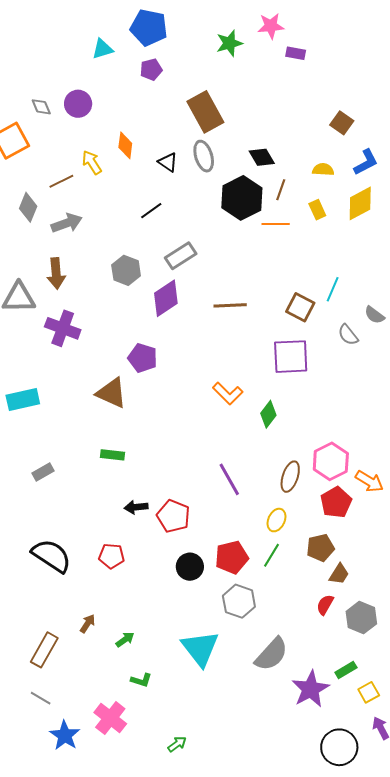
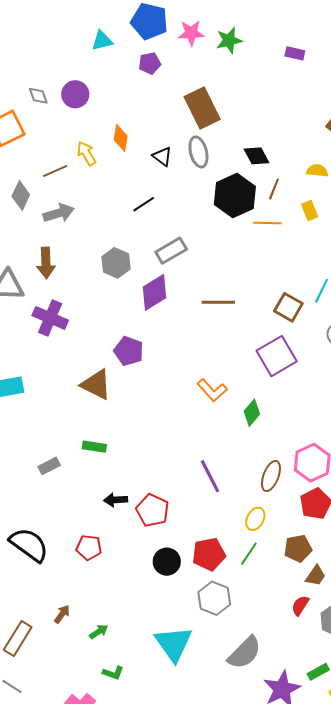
pink star: (271, 26) -> (191, 33), moved
purple square: (291, 357) -> (277, 356), turned -30
gray rectangle: (43, 472) -> (49, 466), moved

